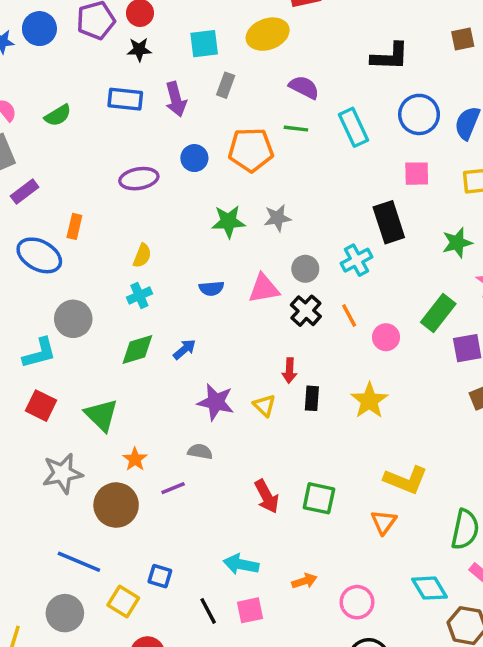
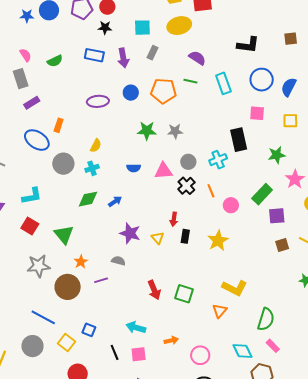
gray circle: (73, 319) -> (63, 164), moved

